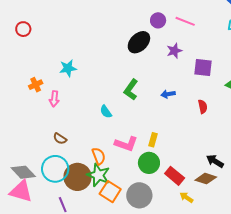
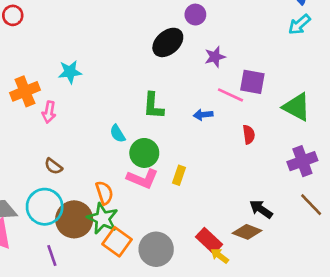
pink line: (185, 21) -> (231, 95), moved
orange cross: (36, 85) -> (25, 91), size x1.5
green L-shape: (131, 90) -> (153, 106), turned -35
green circle: (149, 163) -> (144, 153), moved
red rectangle: (175, 176) -> (209, 241), moved

